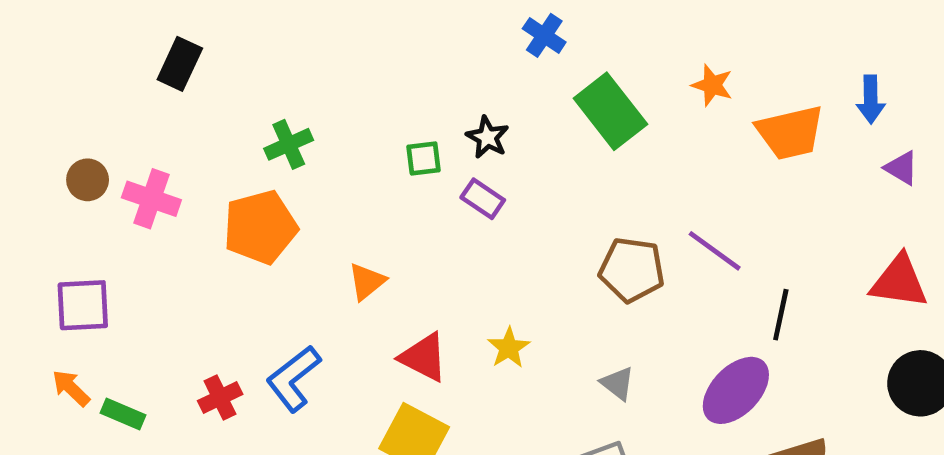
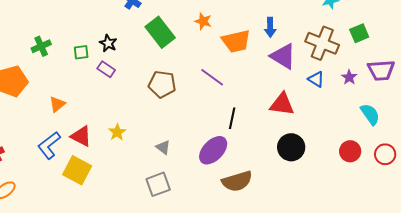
green cross: (289, 144) -> (41, 46), moved
purple triangle: (902, 168) -> (283, 56), size x1.8
purple line: (715, 251) -> (212, 77), moved
brown pentagon: (632, 270) -> (162, 84), moved
blue L-shape: (293, 379) -> (49, 145), moved

